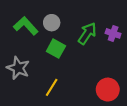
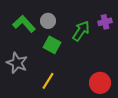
purple cross: (113, 33) -> (105, 22), moved, turned -32

